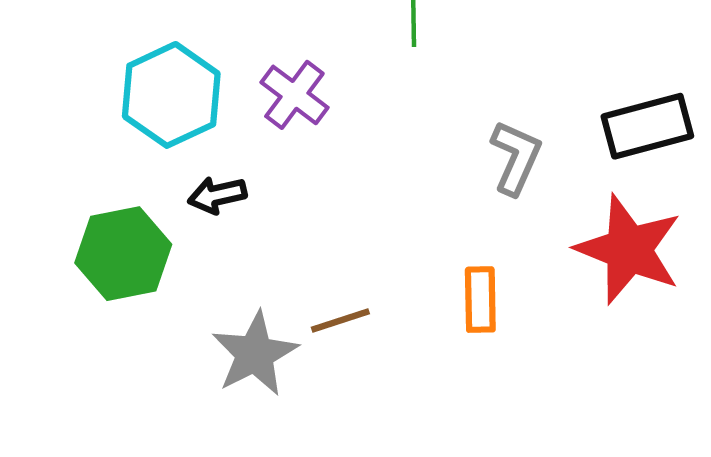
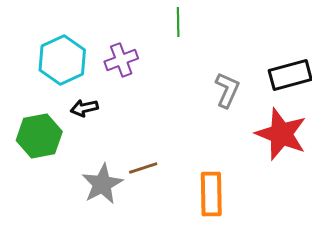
purple cross: (294, 95) -> (121, 60), turned 32
orange rectangle: (480, 300) -> (211, 194), moved, size x1.4

